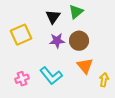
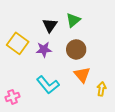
yellow square: (21, 35) -> (18, 43), turned -30
purple star: (57, 41) -> (44, 49), moved
pink cross: (22, 79) -> (13, 97), moved

